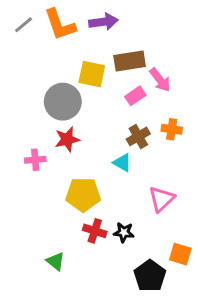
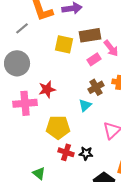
gray line: (24, 25) -> (22, 28), moved
gray circle: (63, 102) -> (17, 63), moved
pink cross: (35, 160) -> (25, 103), size x1.6
cyan triangle: (122, 163) -> (85, 105), turned 48

